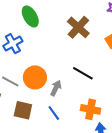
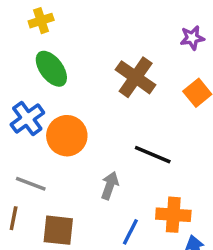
orange circle: (35, 77) -> (67, 136), moved
blue line: (54, 113) -> (130, 232), moved, turned 70

